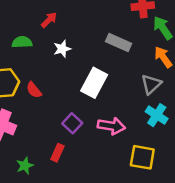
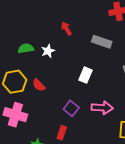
red arrow: (49, 20) -> (66, 29), moved, turned -72
white star: (62, 49) -> (48, 51), moved
white rectangle: (94, 83) -> (85, 75), size x0.7

